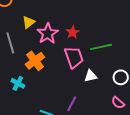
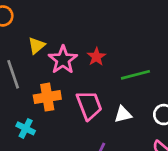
pink trapezoid: (74, 57) -> (89, 105), moved
orange cross: (35, 61) -> (47, 97), turned 30

